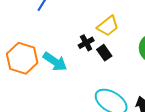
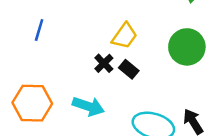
cyan arrow: (55, 62) -> (88, 106), moved

